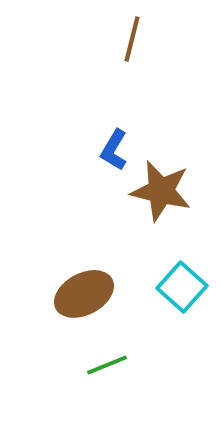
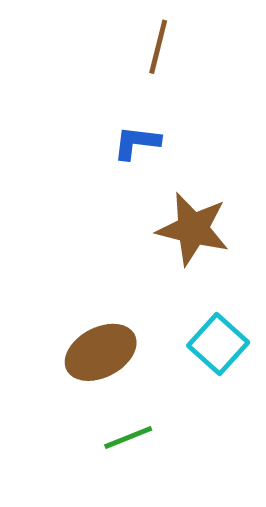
blue L-shape: (114, 150) -> (137, 143), moved, turned 66

